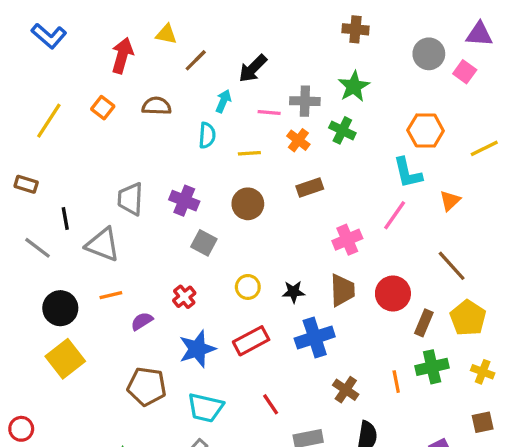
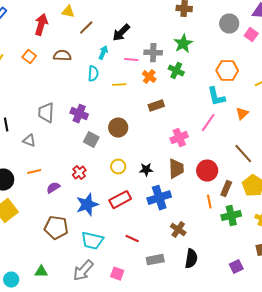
brown circle: (248, 204) -> (118, 128), moved
gray triangle: (103, 245) -> (29, 141), size x0.6
orange line: (396, 382) -> (209, 202), moved
red line: (271, 404) -> (132, 239), turned -32

